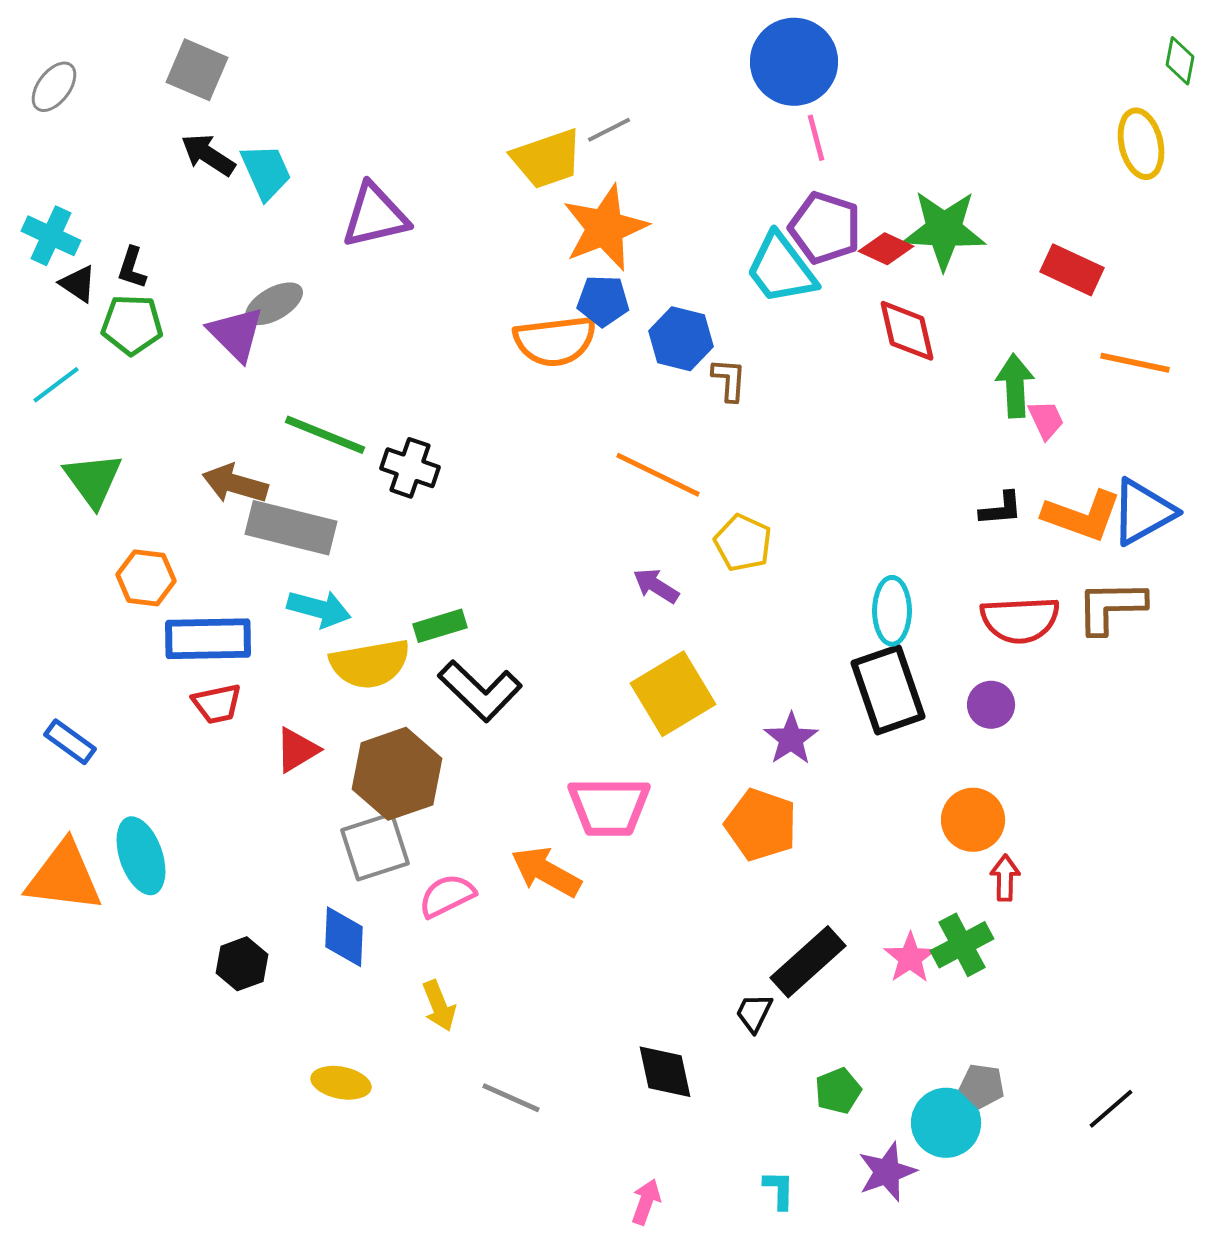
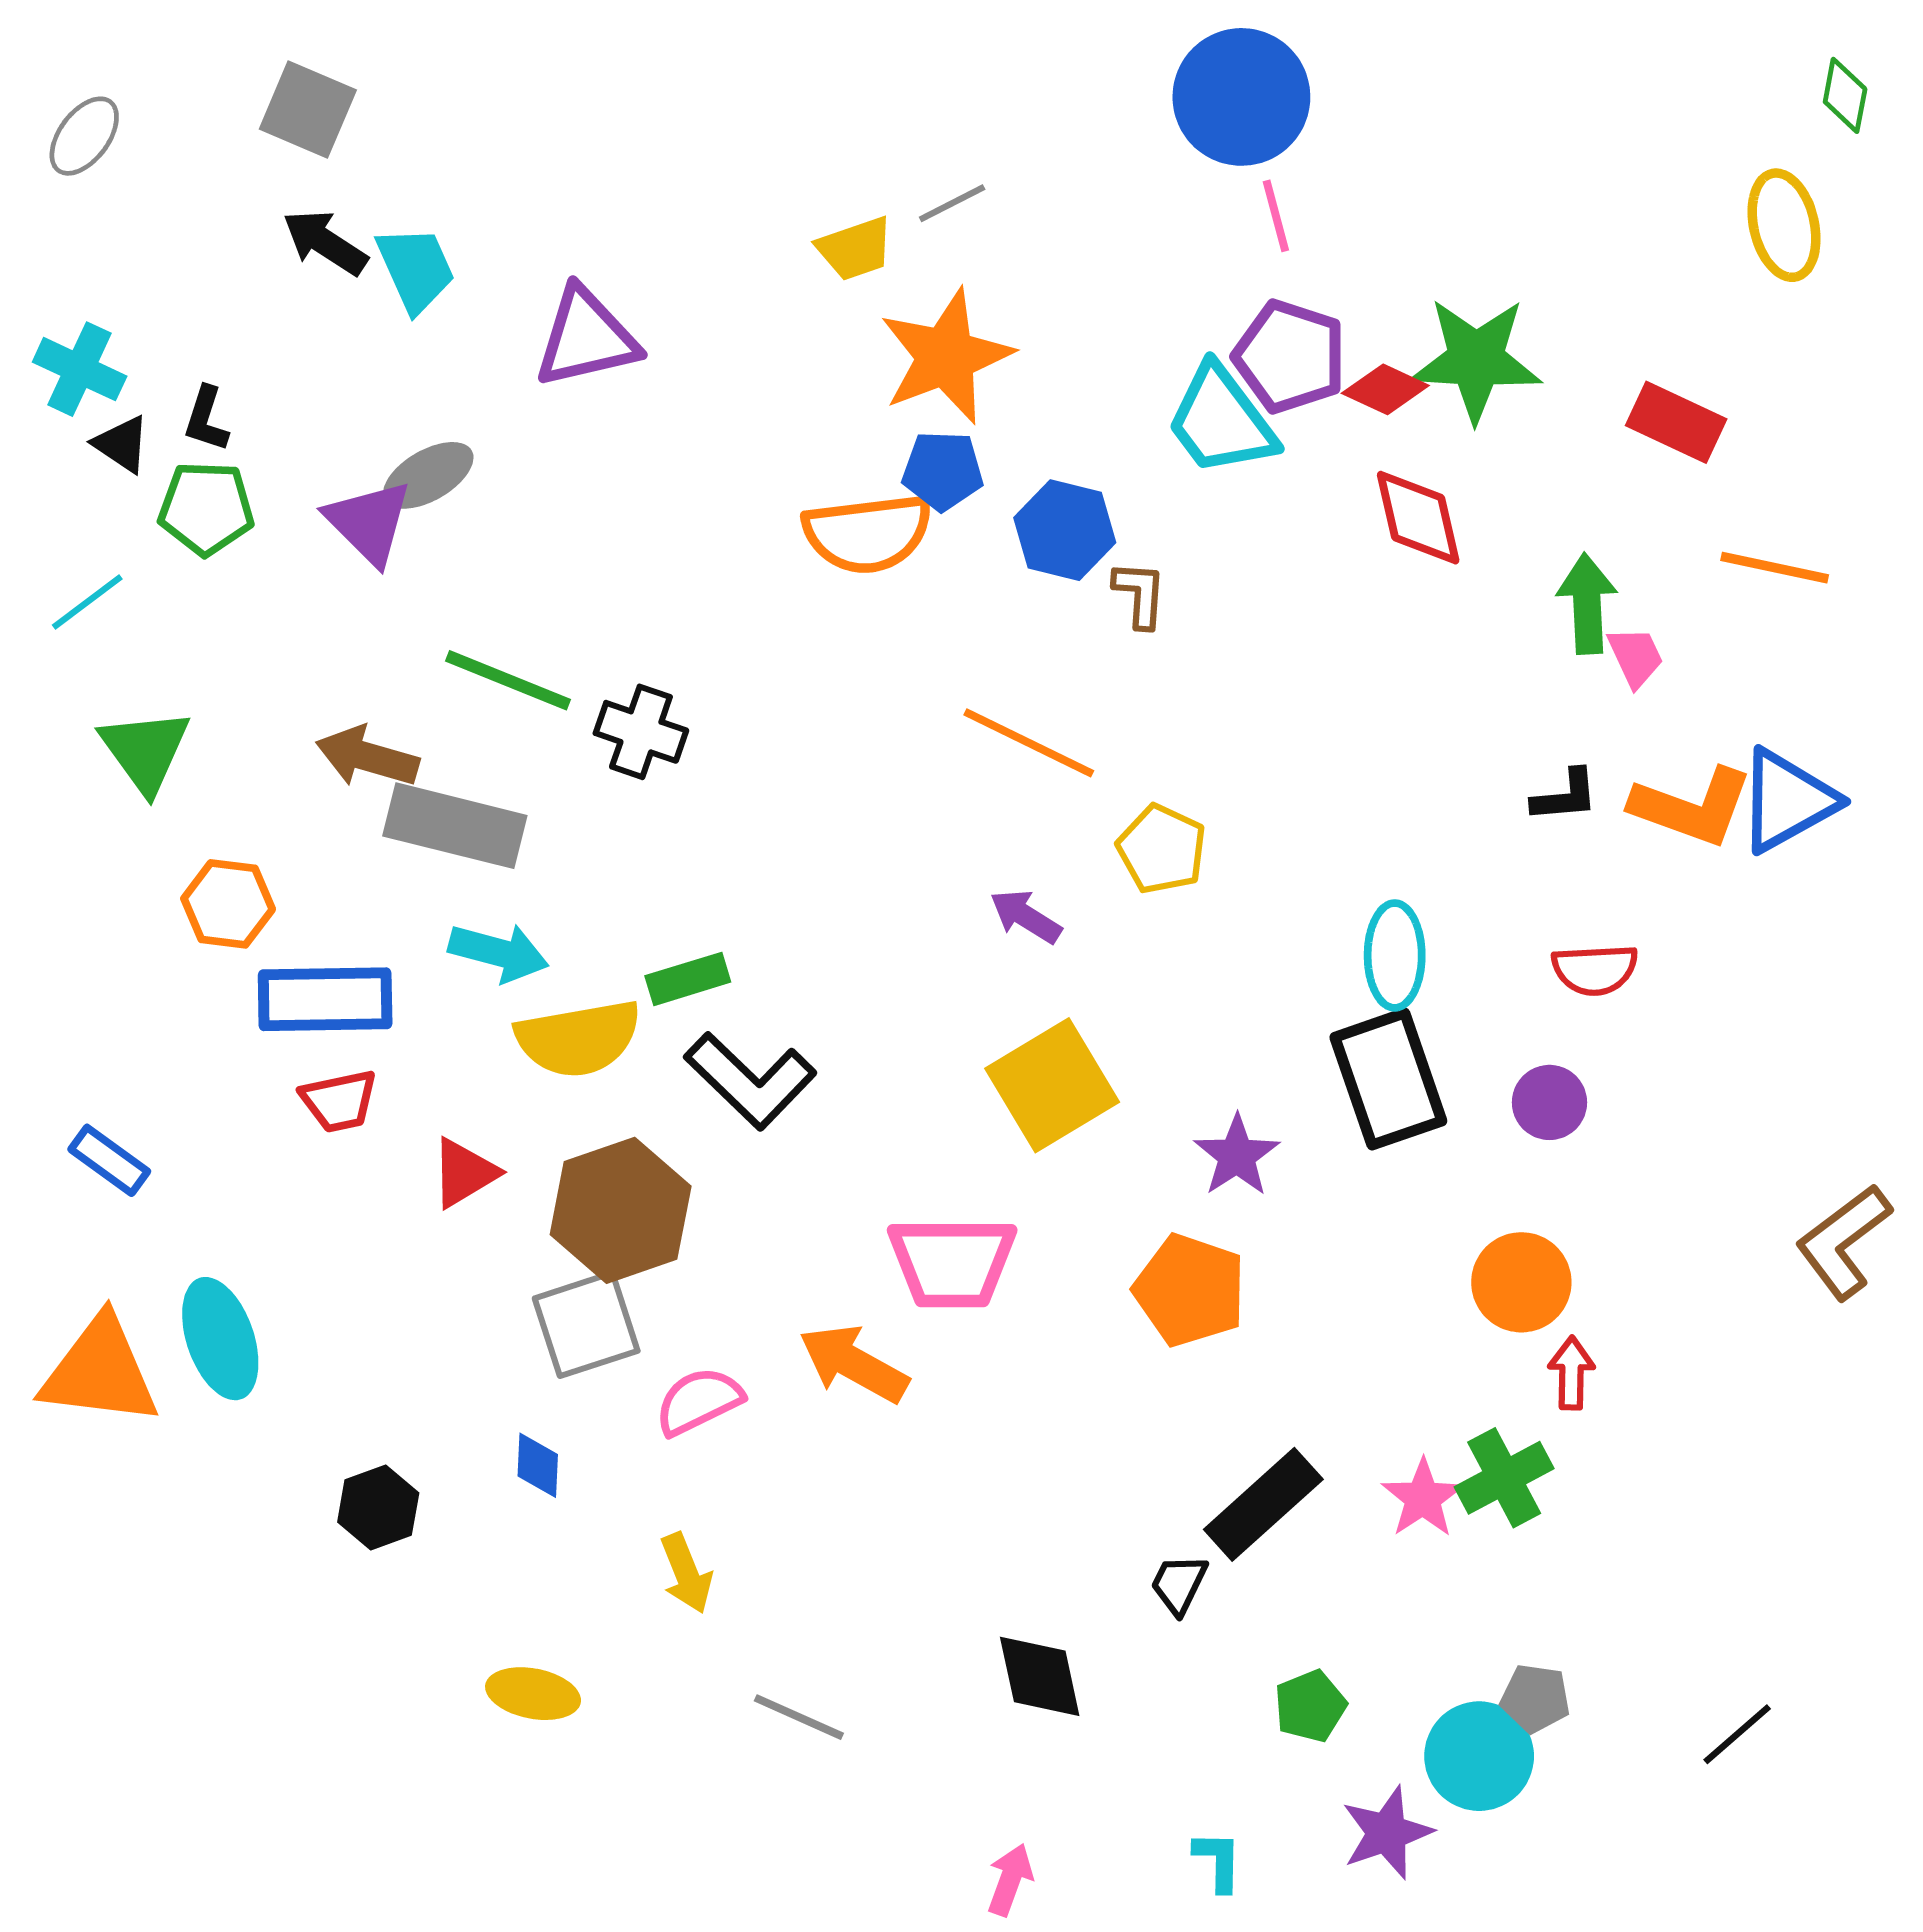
yellow trapezoid: (547, 159) -> (855, 249), size x0.7
brown L-shape: (1111, 607) -> (1843, 1242), moved, turned -36
red semicircle: (1020, 620) -> (1595, 970), size x0.7
blue diamond: (344, 937) -> (538, 1465), size x0.7

